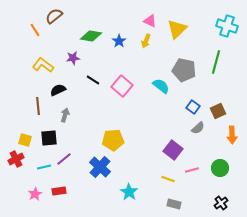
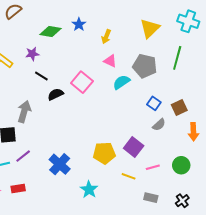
pink triangle: (150, 21) -> (110, 61), moved
yellow triangle: (177, 29) -> (150, 28), moved
blue star: (119, 41) -> (79, 24), moved
black line: (93, 80) -> (41, 76), moved
cyan semicircle: (161, 86) -> (121, 82), turned -72
black semicircle: (58, 90) -> (56, 94), moved
gray arrow: (65, 115) -> (24, 112), size x1.5
yellow pentagon: (113, 140) -> (104, 153), moved
gray rectangle: (174, 204) -> (151, 198), moved

